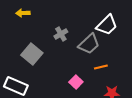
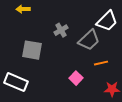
gray square: (32, 54) -> (32, 50), turned -30

